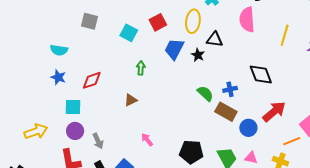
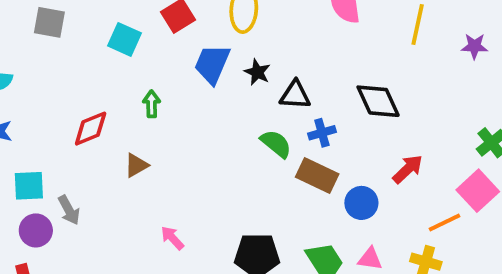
black triangle: (215, 39) -> (295, 95), moved
red diamond: (92, 80) -> (91, 129), moved
red arrow: (274, 112) -> (408, 169), size x0.7
gray arrow: (98, 141) -> (69, 210), moved

